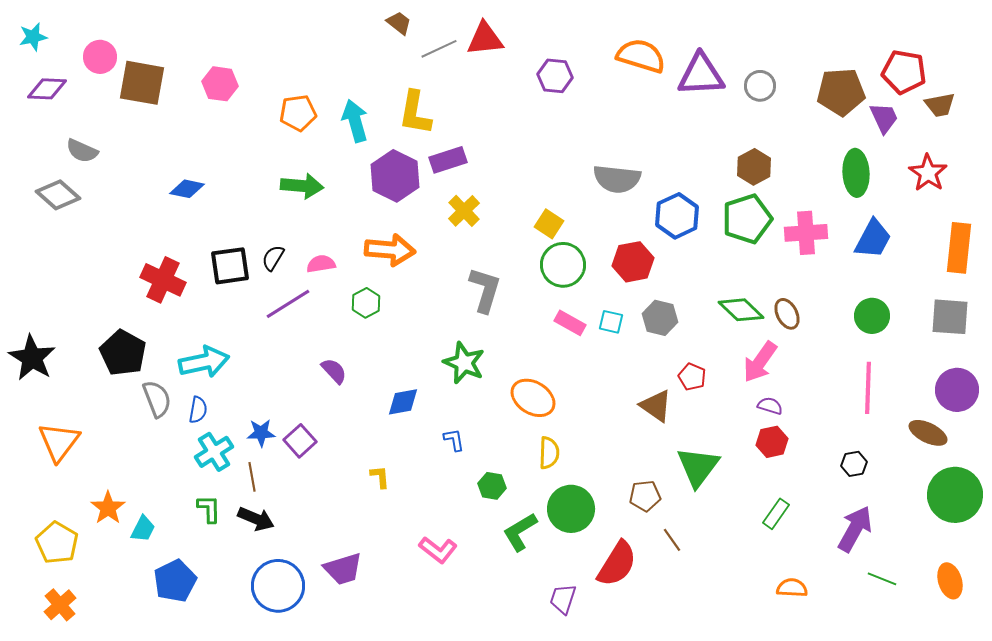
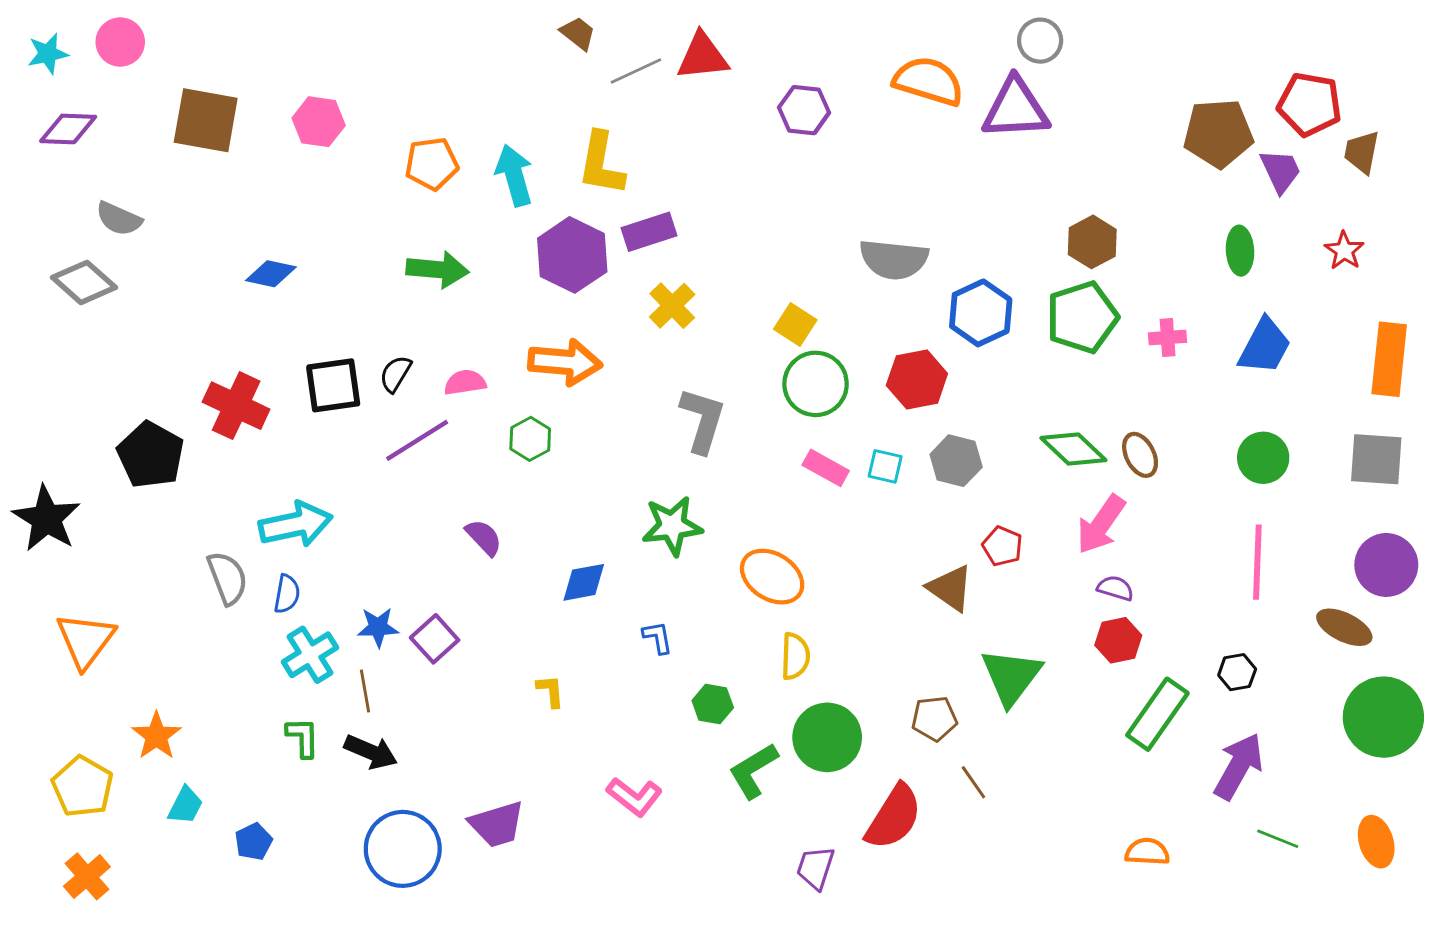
pink circle: (100, 57) -> (120, 42), moved
gray circle: (760, 86) -> (1040, 41), moved
brown trapezoid: (940, 105) -> (1362, 152), turned 112
green ellipse: (856, 173) -> (1240, 251), size x0.7
red star: (928, 173) -> (1344, 251), size x0.7
pink cross: (806, 233) -> (1168, 338), size x0.6
black pentagon: (123, 353) -> (151, 455), moved
green star: (464, 363) -> (672, 526), turned -30
green rectangle: (776, 514) -> (1157, 714), moved, size x1.6
cyan trapezoid: (143, 529) -> (185, 805), moved
blue pentagon: (175, 581) -> (253, 842), size x0.6

